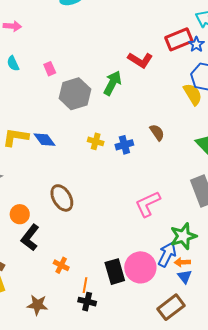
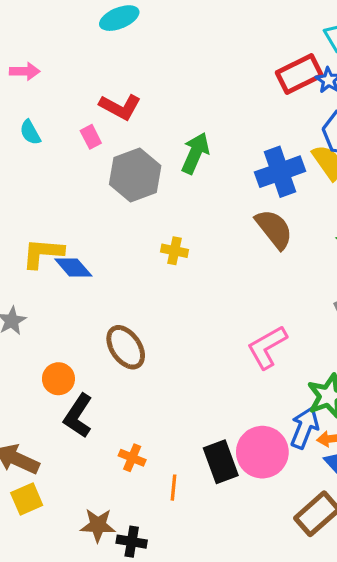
red L-shape: (140, 60) -> (120, 107), moved
brown semicircle: (157, 132) -> (274, 229), size x1.5
blue diamond: (44, 140) -> (73, 268), moved
blue cross: (124, 145) -> (280, 172), moved, size x1.6
black cross: (87, 302) -> (132, 542), moved

